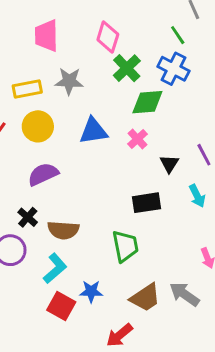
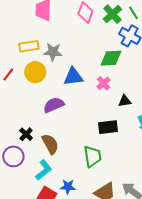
green cross: (127, 68) -> (112, 14), moved
gray star: (69, 81) -> (53, 52), moved
black triangle: (169, 164) -> (125, 101), turned 48
purple semicircle: (43, 174) -> (54, 105), moved
brown semicircle: (63, 230) -> (50, 144), turned -125

